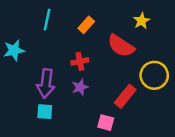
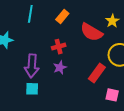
yellow star: (142, 21) -> (112, 21), moved
pink square: (106, 123) -> (112, 95), moved

